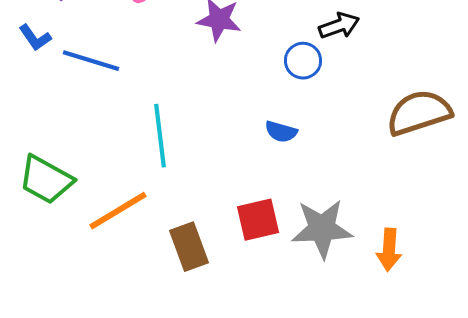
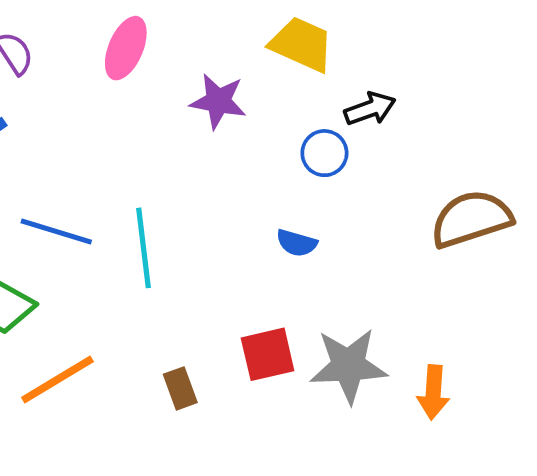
blue line: (91, 61) -> (56, 232), moved
orange line: (118, 211) -> (57, 380), moved
brown rectangle: (189, 247) -> (180, 388), size x0.7

